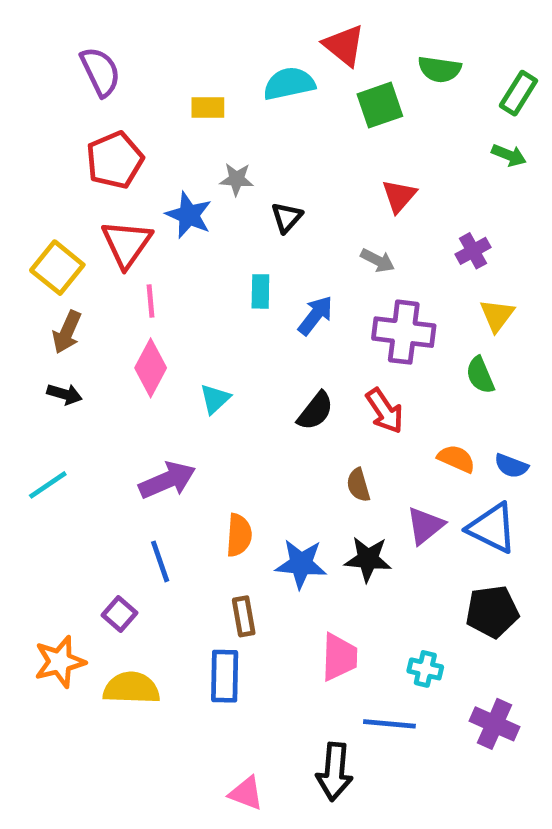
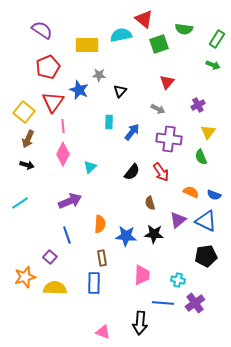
purple semicircle: (100, 72) -> (42, 30), turned -30
yellow rectangle: (208, 108) -> (87, 45), size x1.6
purple cross: (495, 724) -> (195, 303), moved, turned 30

